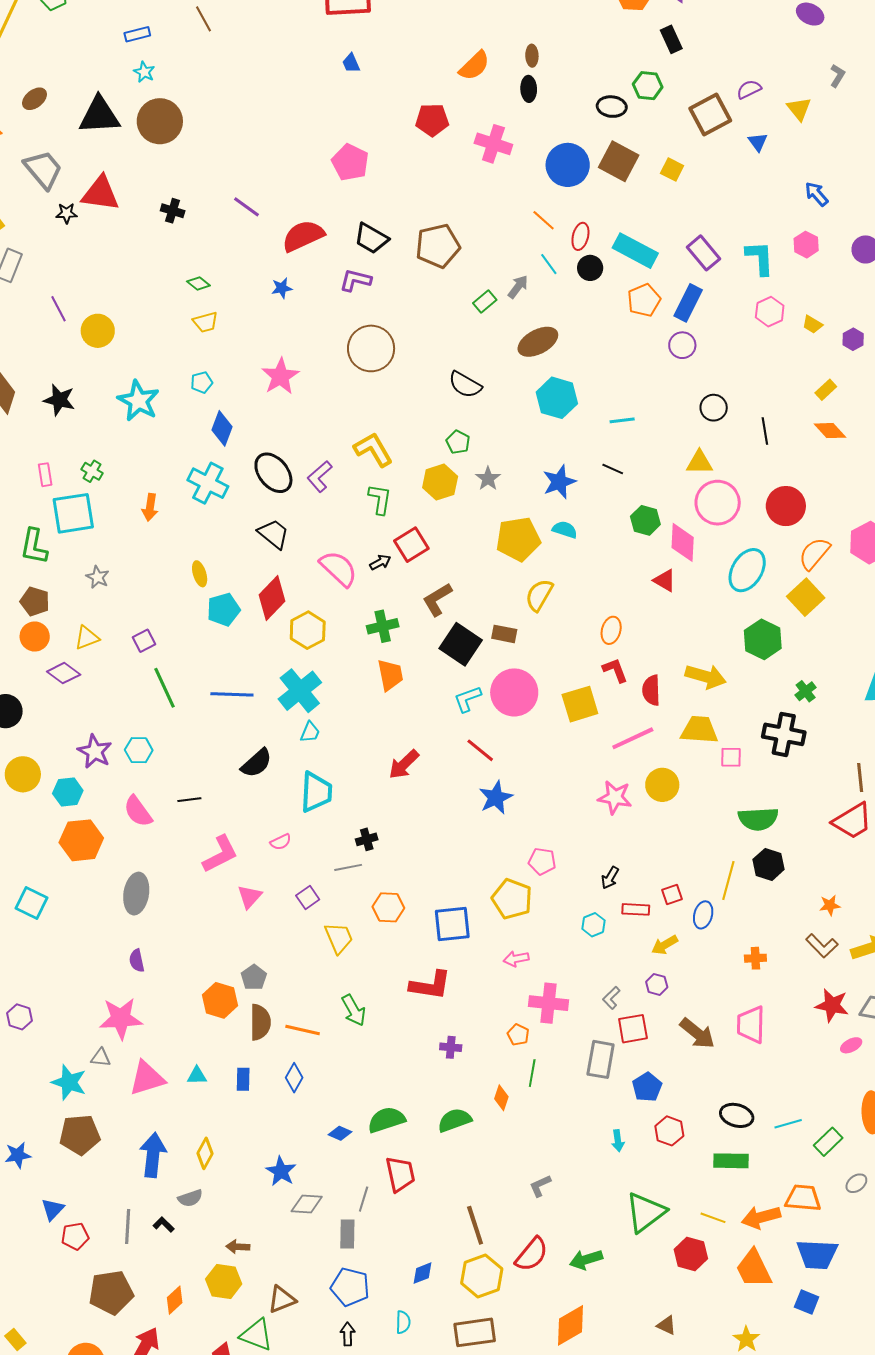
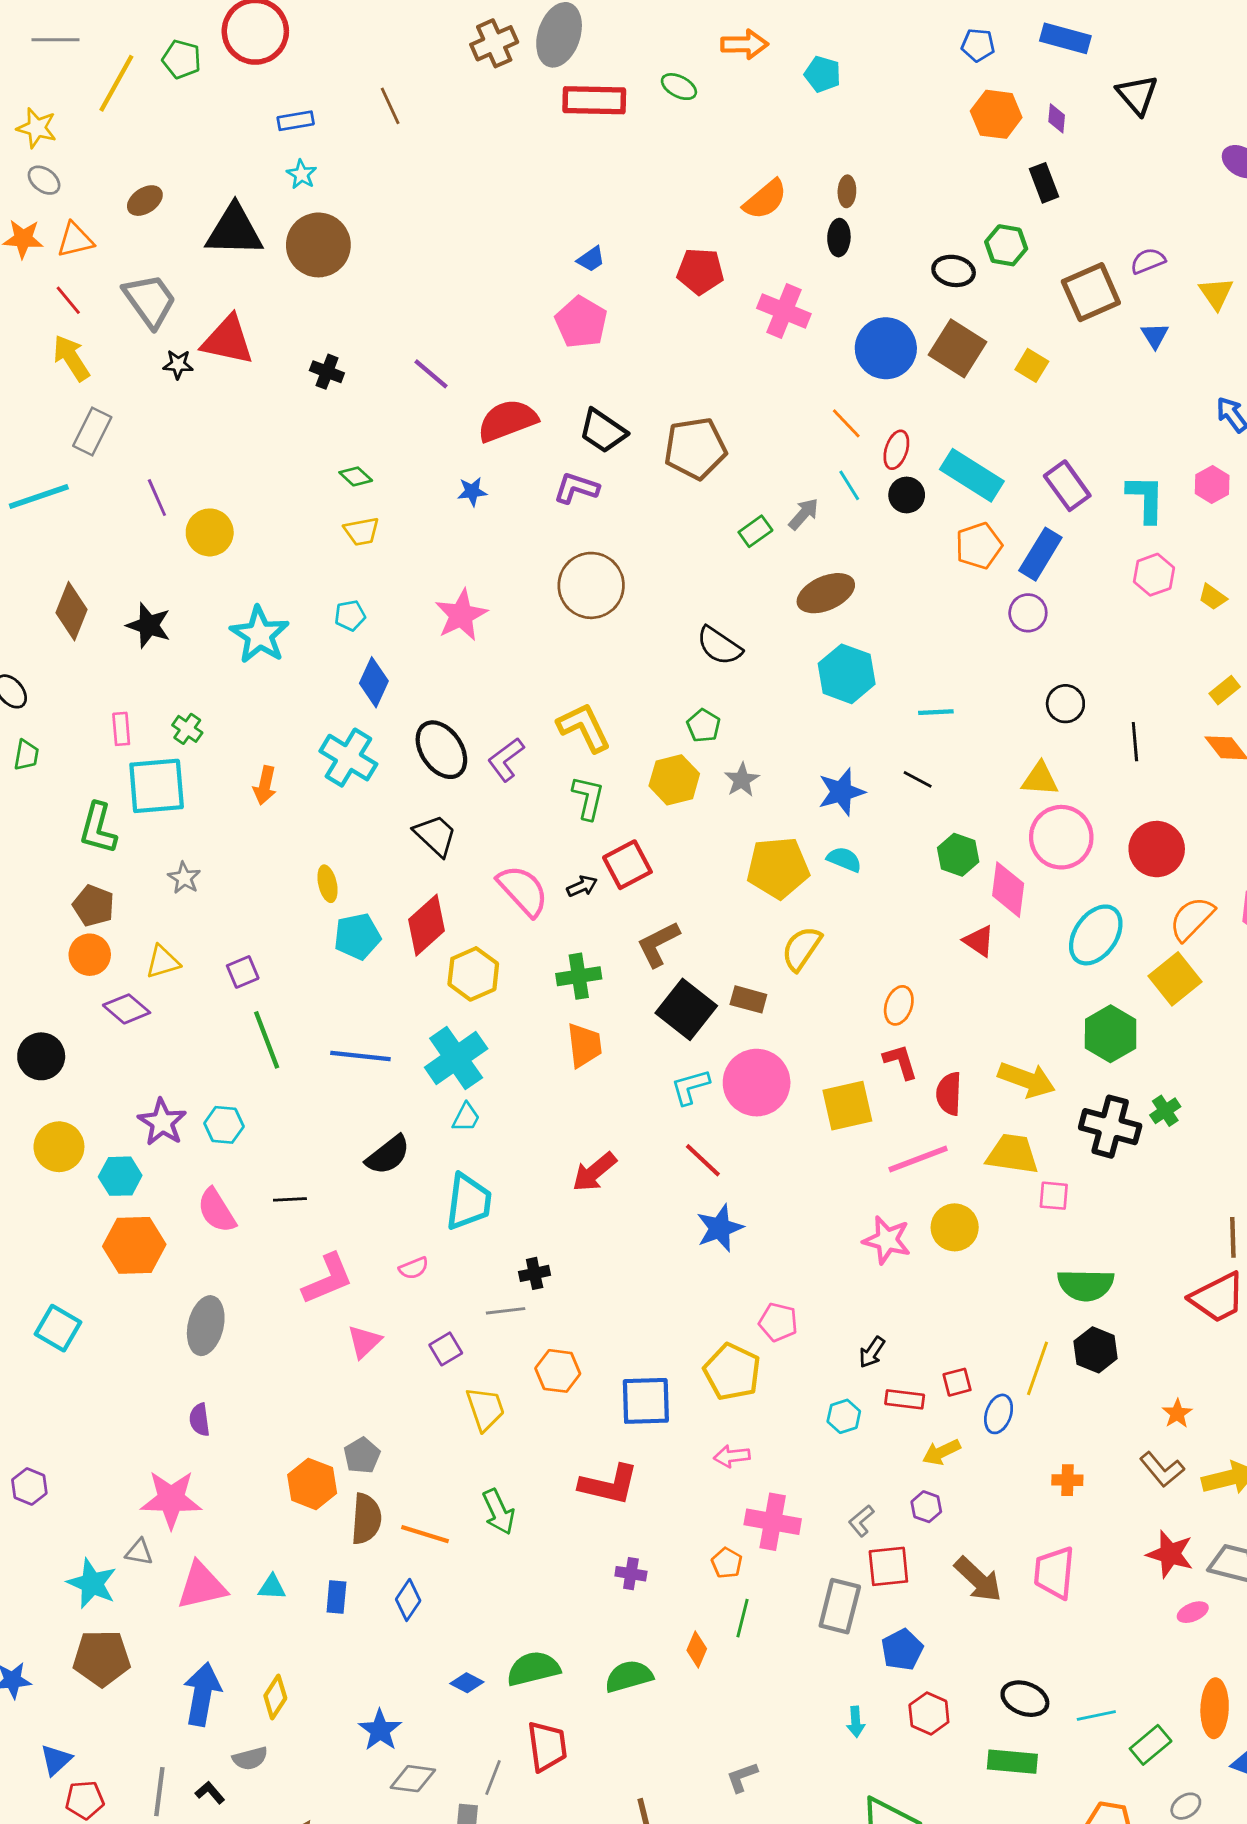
blue trapezoid: (351, 63) -> (591, 259), moved, turned -105
black cross: (784, 734) -> (1110, 1127), moved
orange star: (830, 905) -> (1177, 1413), turned -30

